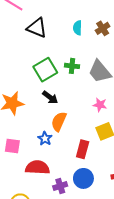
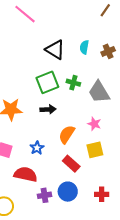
black triangle: (37, 28) -> (55, 50), moved
black arrow: (50, 97) -> (48, 109), turned -49
orange semicircle: (59, 121) -> (67, 134), moved
red rectangle: (83, 149) -> (71, 164), turned -72

